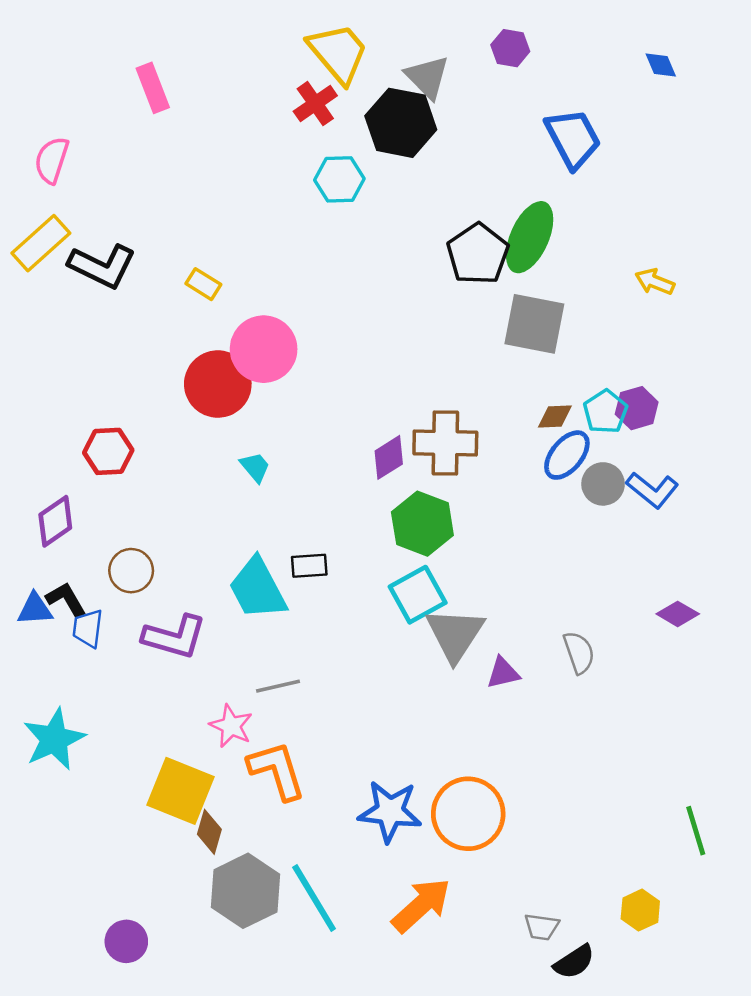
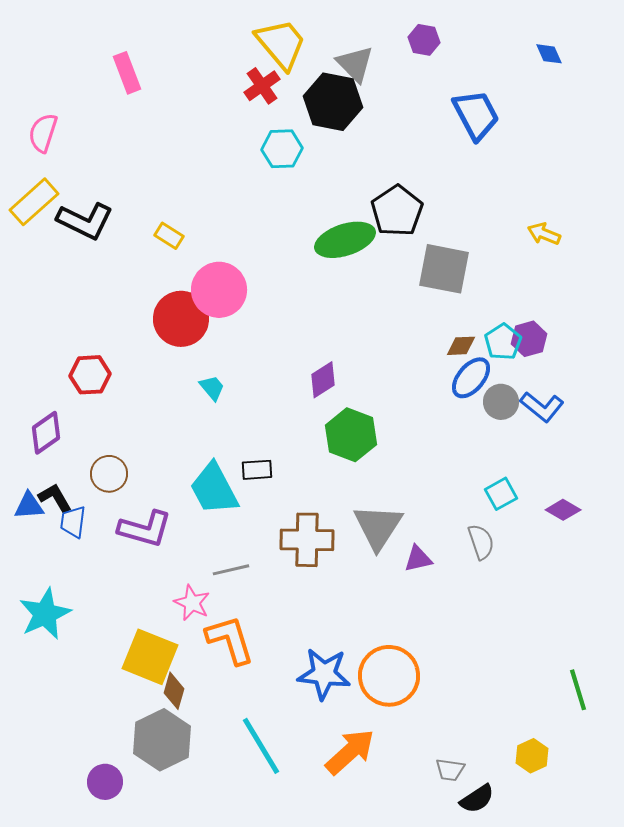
green ellipse: (530, 237) -> (345, 240), moved, turned 48
brown cross: (445, 443) -> (307, 540), moved
cyan square: (418, 595) -> (501, 494), moved, size x0.7
gray hexagon: (245, 891) -> (162, 740), moved

